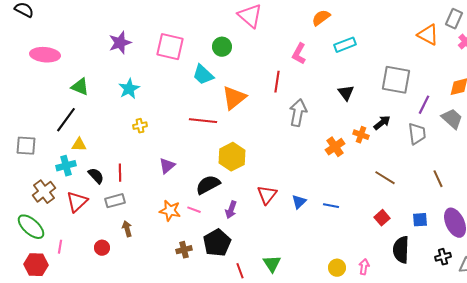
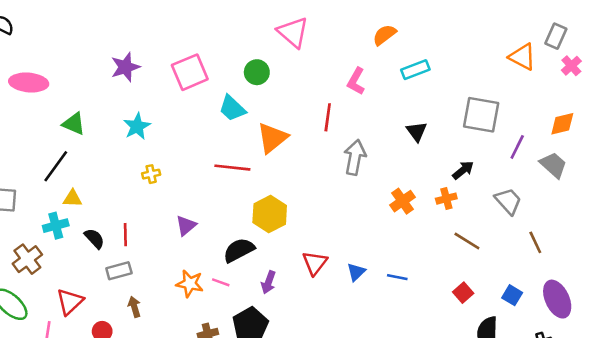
pink square: (170, 47) -> (190, 72), turned -36
gray trapezoid: (417, 134) -> (508, 201), moved, turned -35
orange cross: (361, 135) -> (446, 199), moved, turned -35
red triangle: (77, 202) -> (70, 302), moved
blue square: (420, 220) -> (512, 295), turned 35

